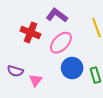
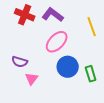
red cross: (30, 32) -> (25, 15), moved
purple semicircle: (15, 71) -> (20, 62), moved

